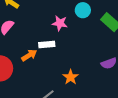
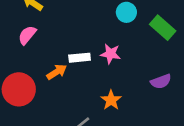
pink star: (60, 23) -> (110, 54), moved

